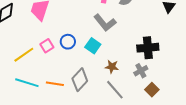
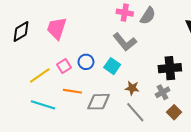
gray diamond: (80, 80) -> (99, 102), turned 45
orange line: (55, 84) -> (72, 91), moved

